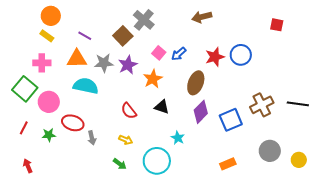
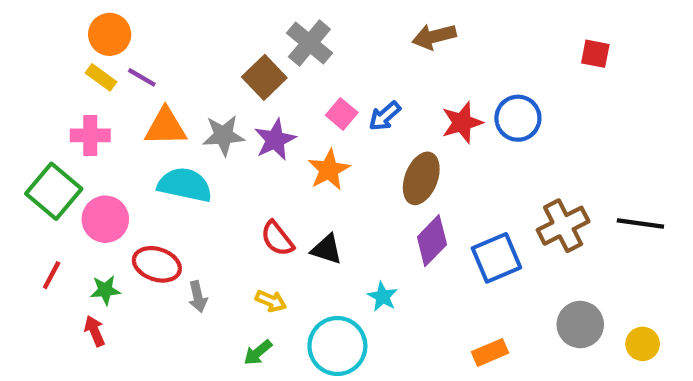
purple line: (85, 36) -> (142, 77), moved
black triangle: (162, 107) -> (327, 249), moved
green arrow: (120, 164) -> (258, 352), turned 104
red arrow: (28, 166) -> (95, 331), moved

